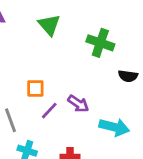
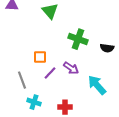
green cross: (100, 43) -> (78, 39), moved
cyan arrow: (114, 127) -> (97, 85), turned -145

